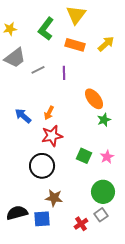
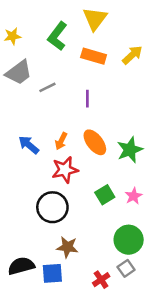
purple line: (64, 73) -> (87, 99), moved
orange ellipse: (94, 99) -> (95, 142), moved
green star: (104, 120) -> (130, 150), size x1.5
green square: (84, 156) -> (105, 195), turned 35

